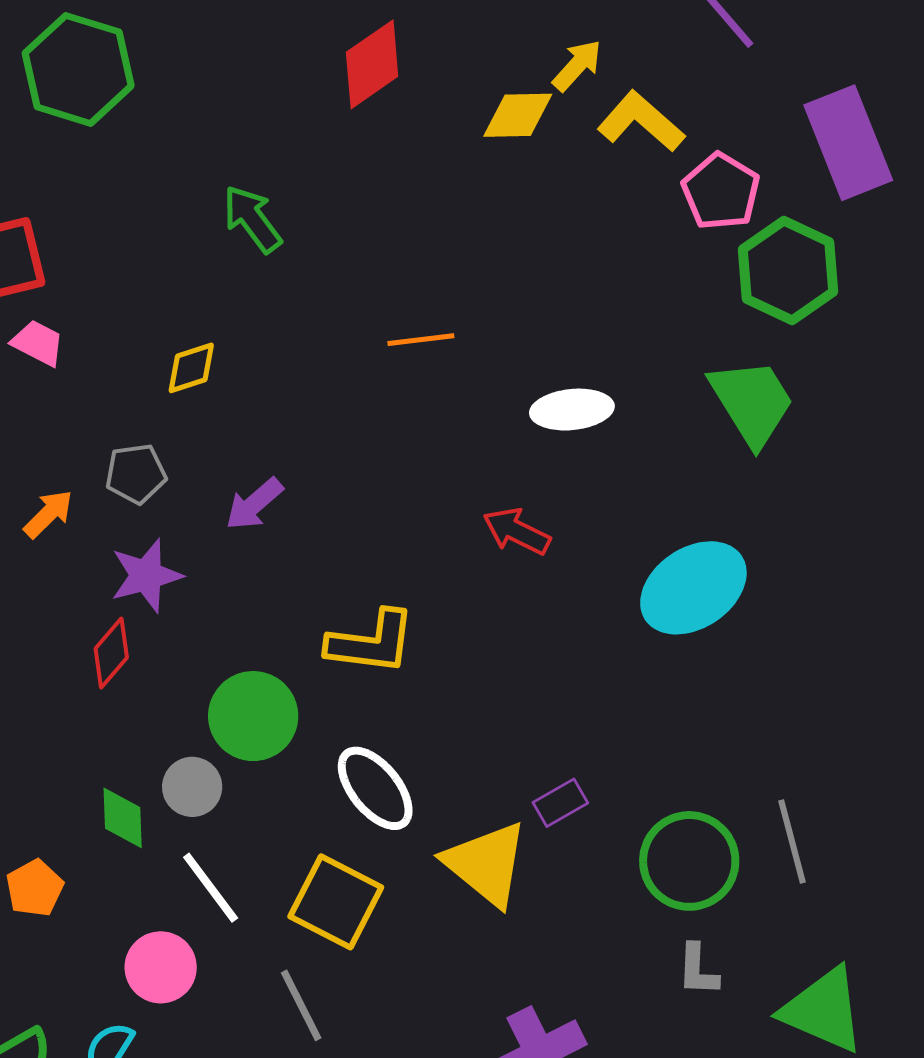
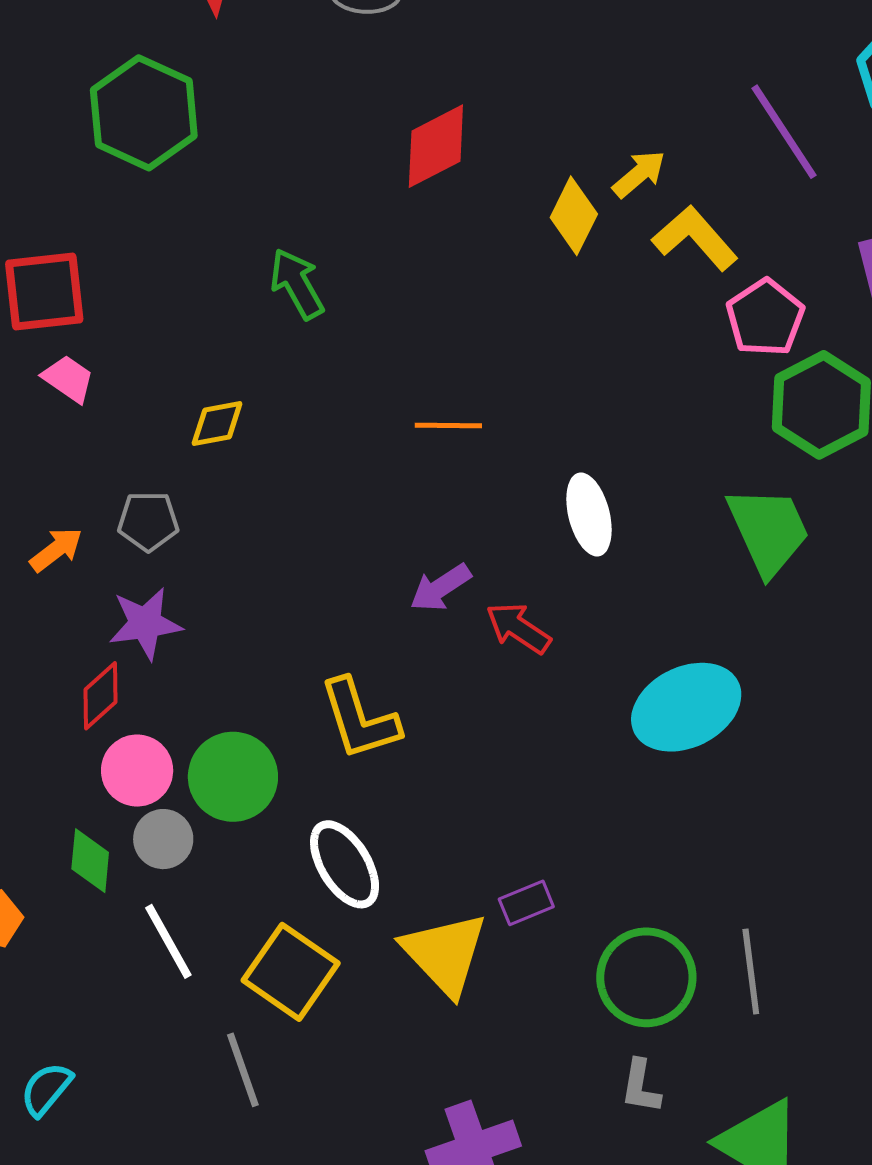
yellow diamond: (518, 115) -> (574, 216), turned -70
white ellipse: (572, 410) -> (589, 514), turned 74
purple arrow: (254, 504) -> (440, 588), moved
yellow L-shape: (371, 642) -> (360, 719), turned 58
pink circle: (161, 967) -> (137, 771), moved

